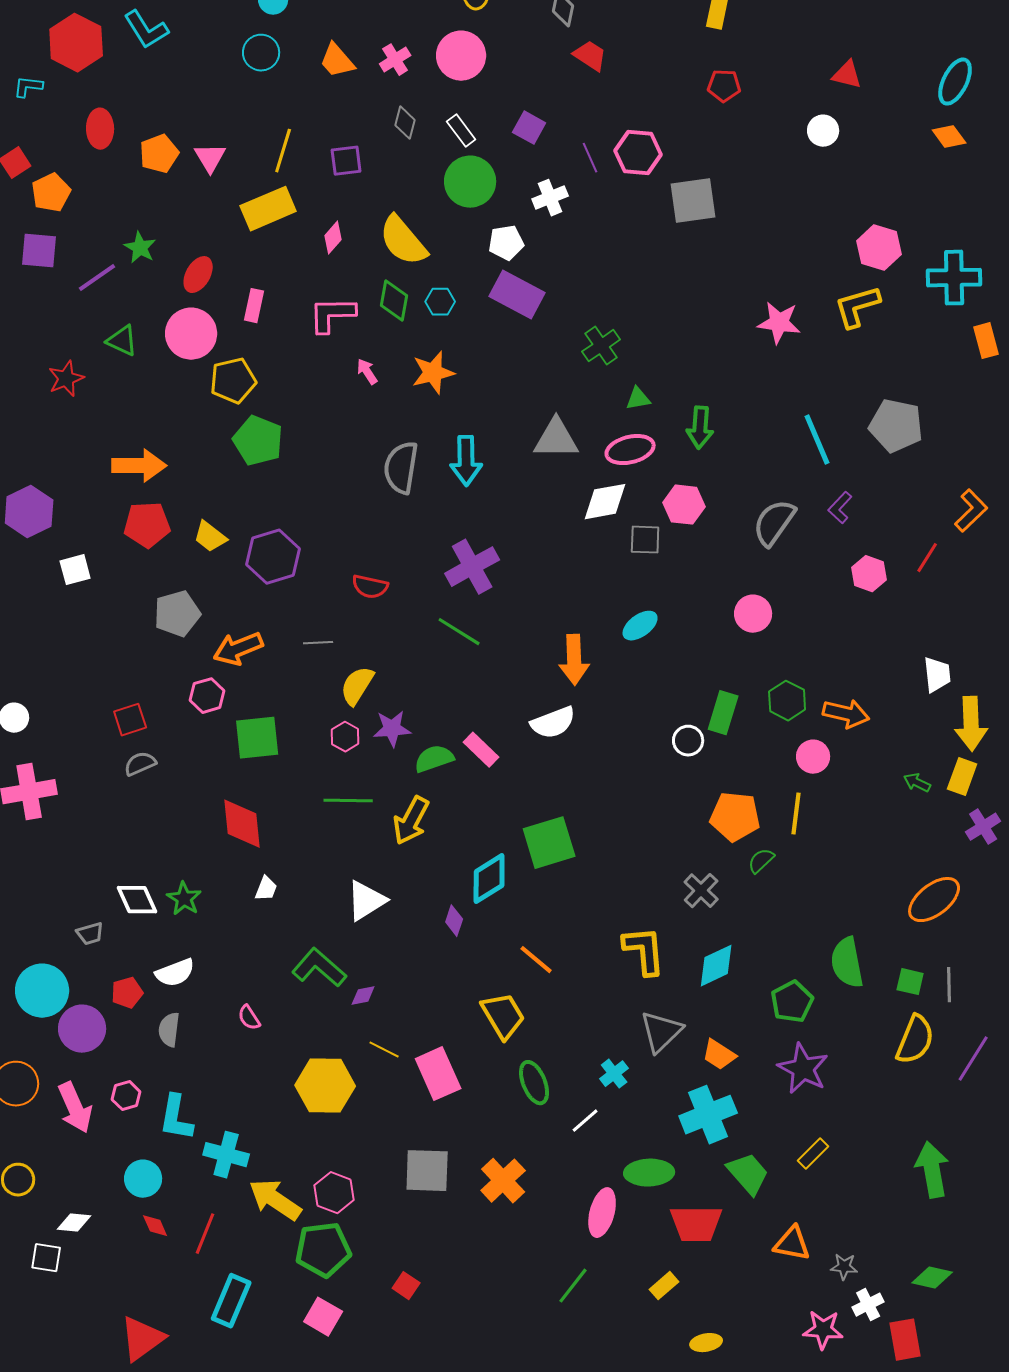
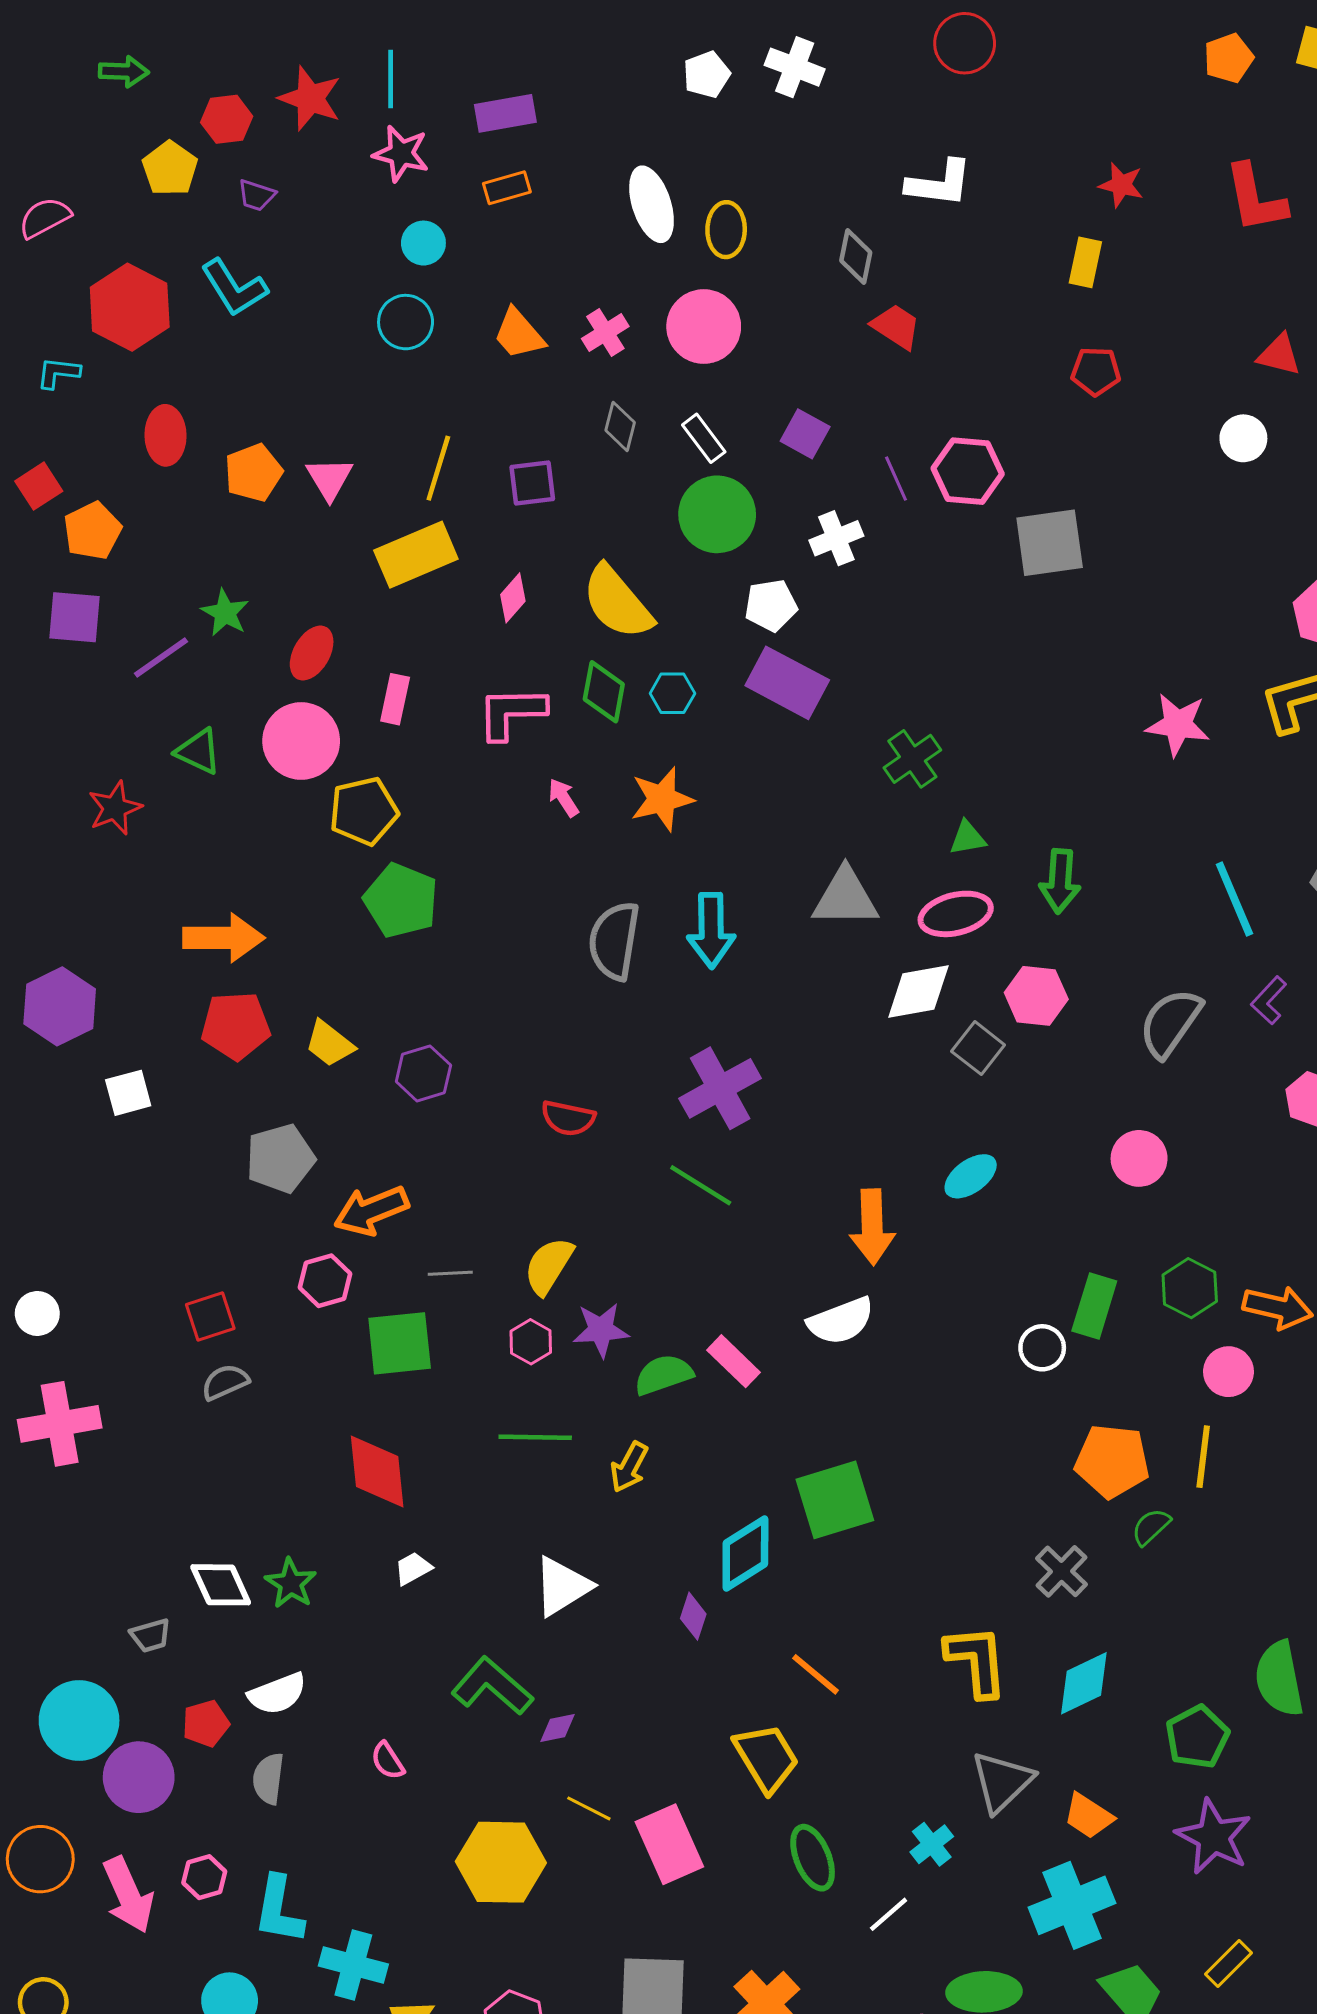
gray square: (645, 540) -> (978, 1048), turned 36
purple hexagon: (273, 557) -> (423, 1073), size x0.7
gray line: (318, 643) -> (450, 1273), moved
yellow arrow: (411, 821) -> (629, 1467), size x0.7
white trapezoid: (266, 889) -> (413, 1568), turned -140

